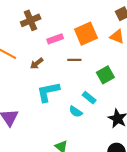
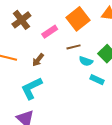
cyan L-shape: (48, 92) -> (32, 88), moved
cyan semicircle: (76, 112) -> (86, 61), moved

